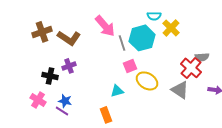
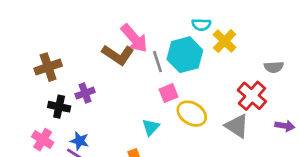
brown cross: (42, 32) -> (48, 67), moved
brown L-shape: (69, 38) -> (118, 55), moved
gray semicircle: (202, 57) -> (274, 67), moved
cyan triangle: (117, 91) -> (151, 127), turned -32

